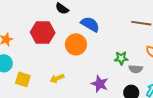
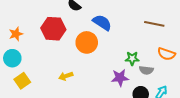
yellow square: (23, 79) -> (22, 81), moved, turned 35
purple star: (100, 84) -> (120, 78), moved, turned -30

